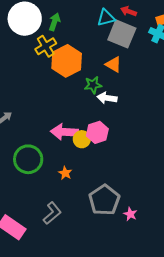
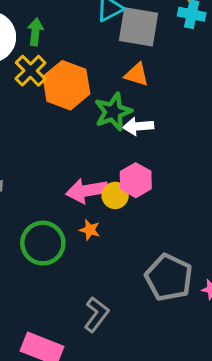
green star: (93, 85) -> (113, 112), size x1.4
orange star: (65, 173) -> (90, 230), moved

